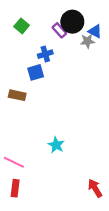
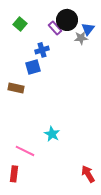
blue triangle: (95, 31) -> (88, 29), turned 40
pink line: (14, 162) -> (25, 151), moved

